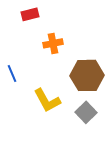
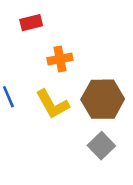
yellow L-shape: (47, 100) -> (52, 104), moved

